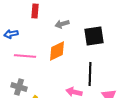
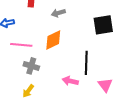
black square: (94, 36) -> (103, 25), moved
gray cross: (19, 87) -> (31, 66), moved

